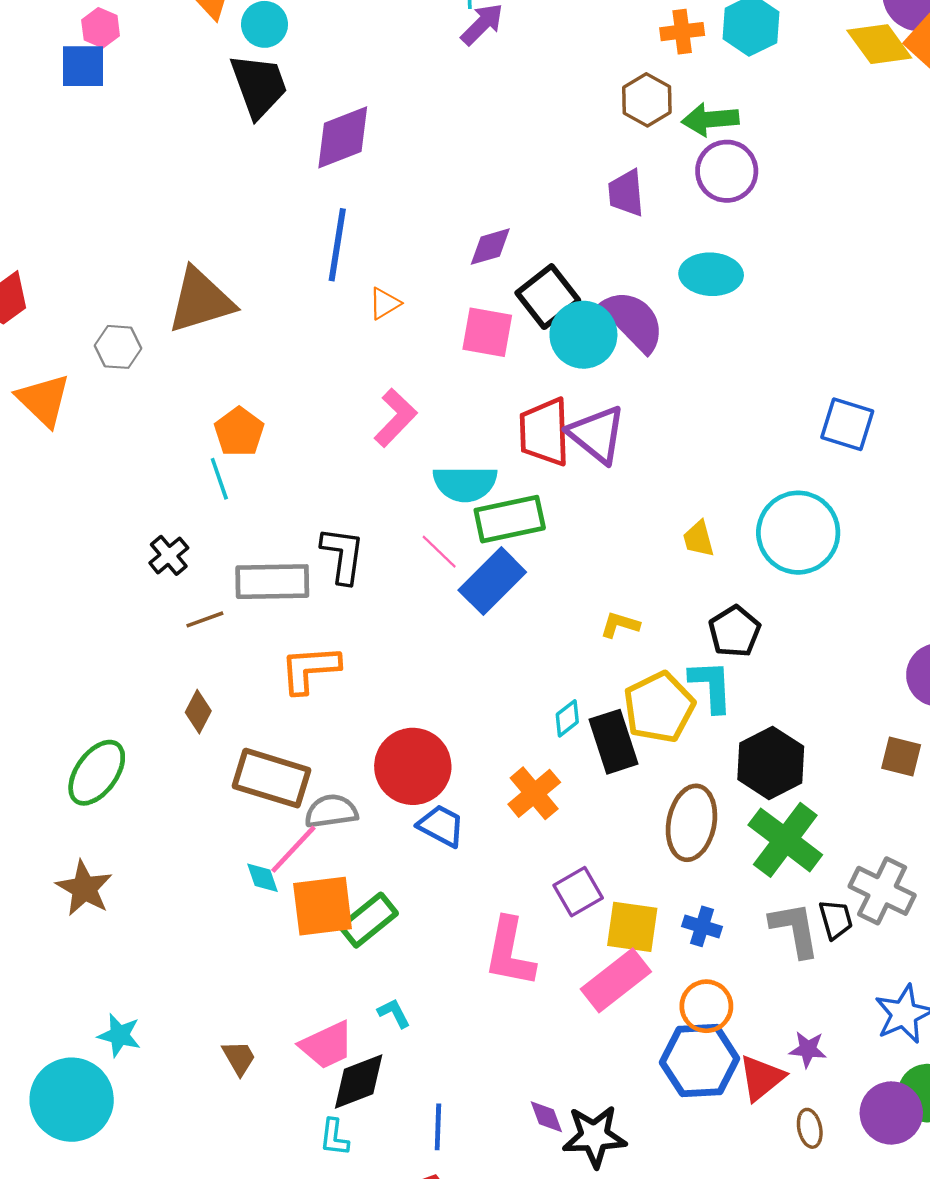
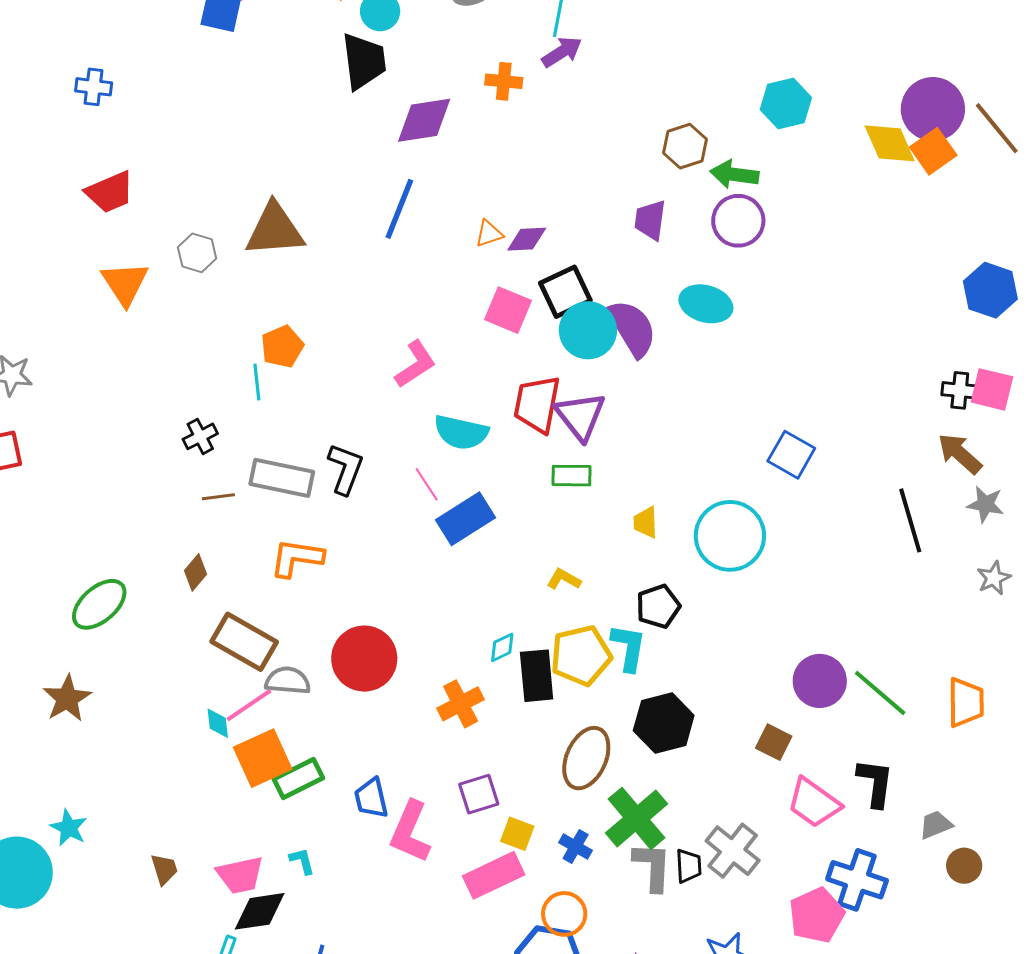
orange cross: (682, 32) -> (504, 81), moved
orange triangle: (384, 304) -> (489, 234), moved
green rectangle: (510, 519) -> (572, 476), moved, size x0.7
blue trapezoid: (441, 826) -> (371, 798), moved, turned -144
green cross: (785, 840) -> (637, 818), moved
orange square: (323, 906) -> (263, 758), turned -30
yellow square: (632, 927) -> (517, 834), size x0.7

